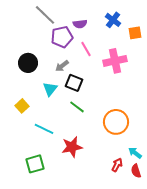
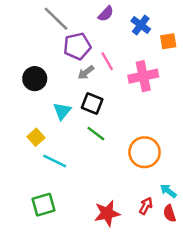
purple semicircle: (80, 24) -> (106, 14), moved, turned -40
gray arrow: (62, 66) -> (86, 72), moved
yellow square: (22, 106) -> (36, 137), moved
red star: (72, 147) -> (107, 213), moved

